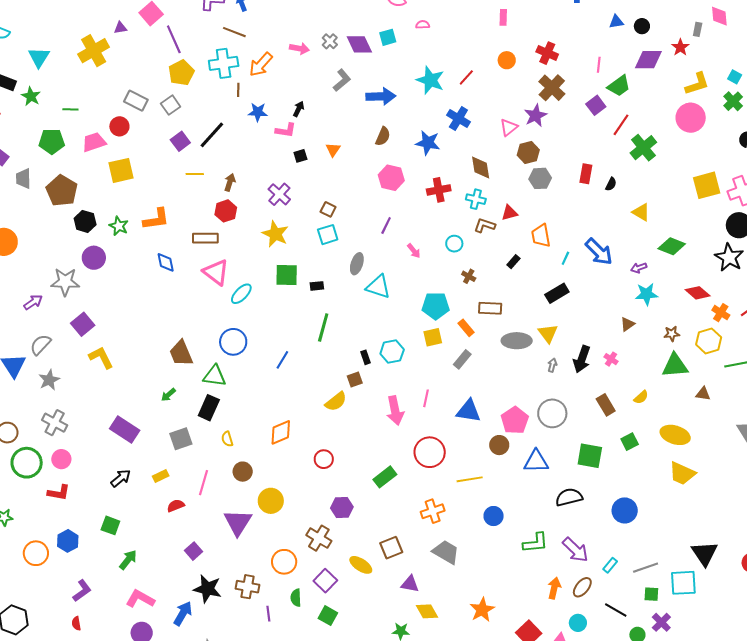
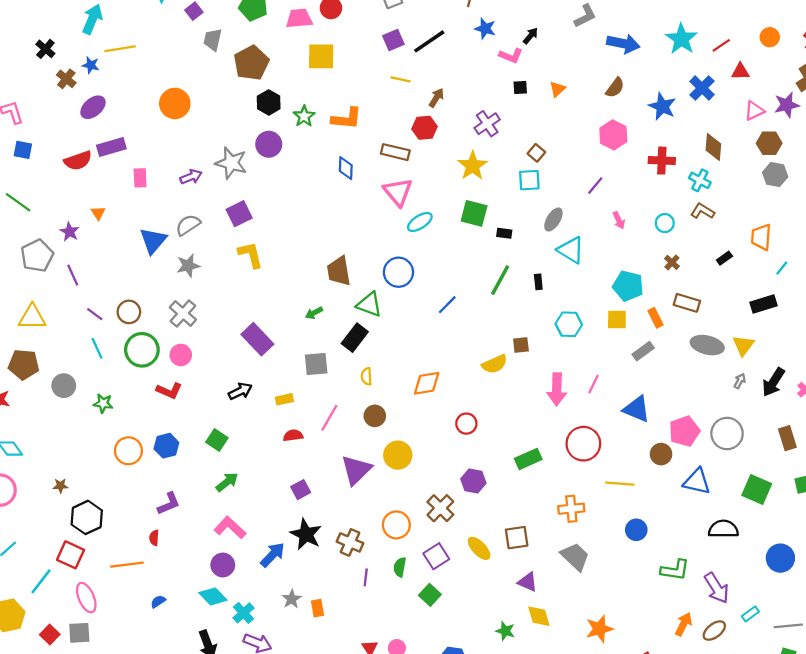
red triangle: (509, 213) -> (740, 72), moved
black rectangle: (366, 357) -> (538, 282), moved

